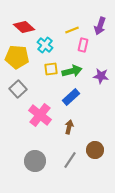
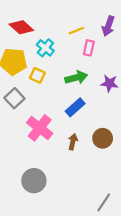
yellow square: (51, 69) -> (37, 75), moved, turned 32
brown circle: (95, 150) -> (103, 138), moved
gray line: (70, 160) -> (104, 202), moved

